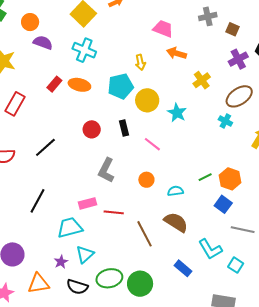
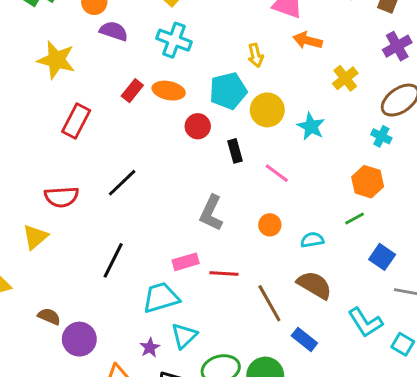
red circle: (92, 129) -> (198, 126), moved
orange hexagon: (230, 179) -> (368, 182), moved
blue rectangle: (183, 268) -> (304, 339), moved

